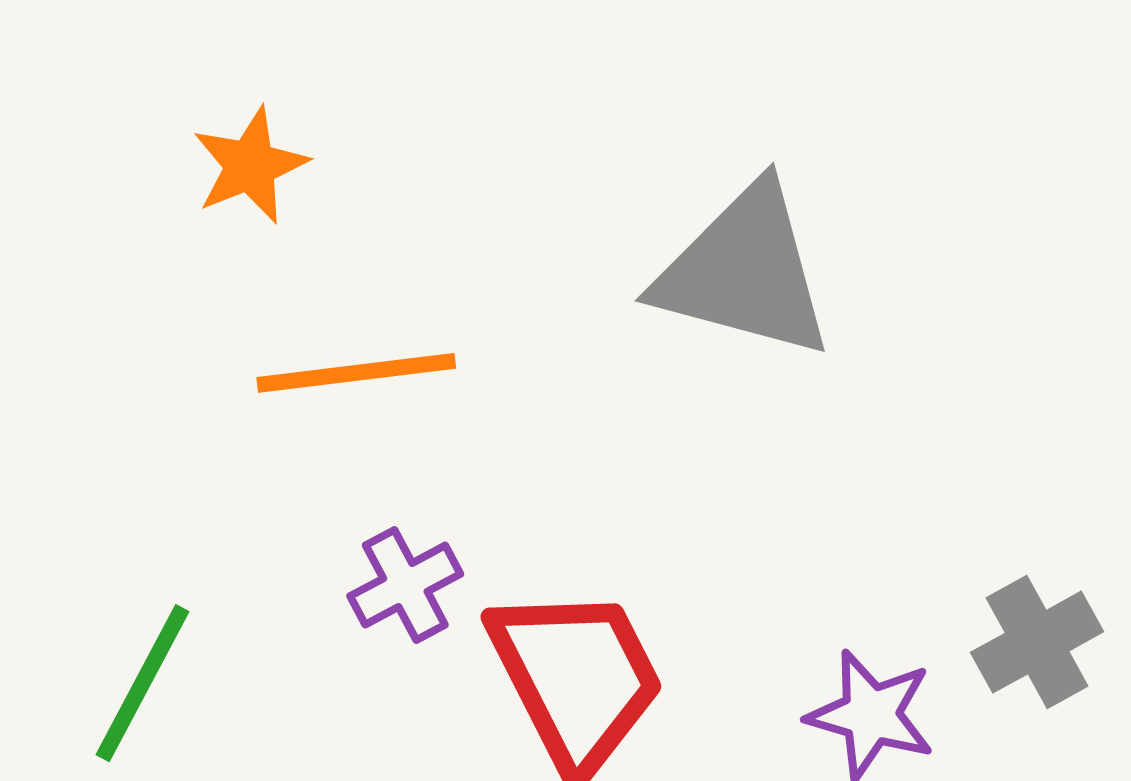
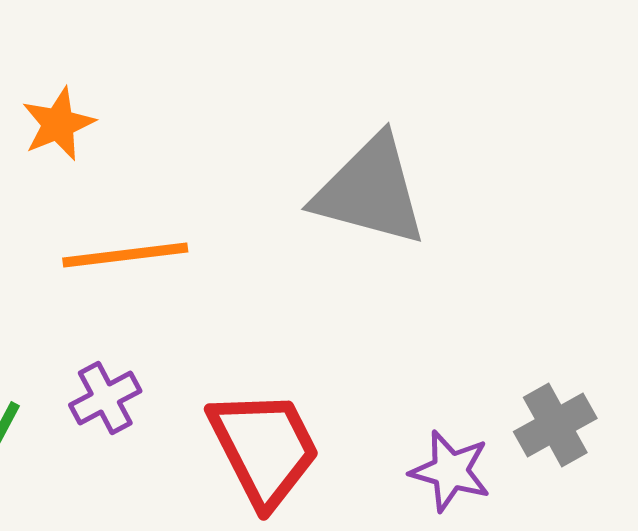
purple cross: (405, 585) -> (105, 398), moved

